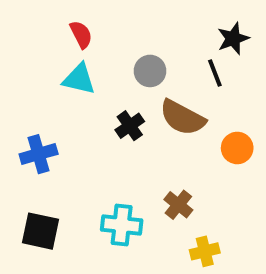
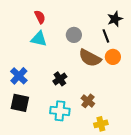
black cross: (130, 126) -> (60, 79), moved
orange circle: (237, 148) -> (113, 57), moved
blue cross: (39, 154) -> (19, 76), turned -30
black square: (41, 231) -> (20, 103), moved

